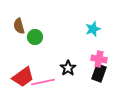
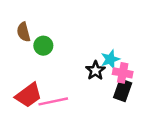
cyan star: (93, 29) -> (110, 59), moved
black star: (68, 68) -> (95, 70), moved

